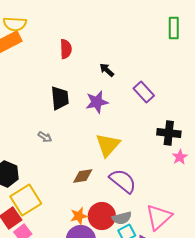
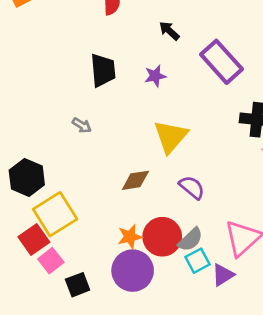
purple rectangle: (144, 92) -> (221, 62), size x1.4
purple star: (97, 102) -> (155, 76), size x0.7
purple semicircle: (123, 181) -> (192, 187), size x0.7
gray semicircle: (122, 218) -> (190, 240), turned -30

